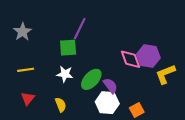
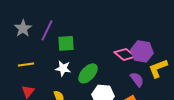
purple line: (80, 29) -> (47, 30), moved
pink diamond: (130, 59) -> (125, 54), turned -30
purple semicircle: (110, 86) -> (137, 79), moved

